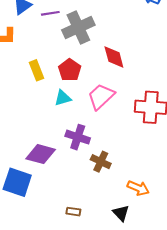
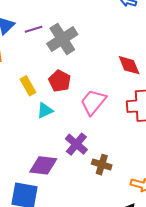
red diamond: (114, 57) -> (129, 65), moved
cyan triangle: (63, 98) -> (45, 110), moved
purple cross: (78, 137) -> (76, 144), turned 30

